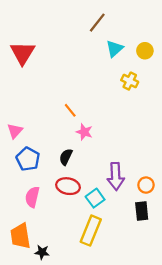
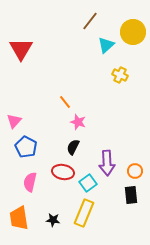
yellow circle: (145, 51) -> (133, 32), moved, size x1.6
black semicircle: (66, 157) -> (73, 147), moved
black star: (42, 252) -> (53, 220), moved

